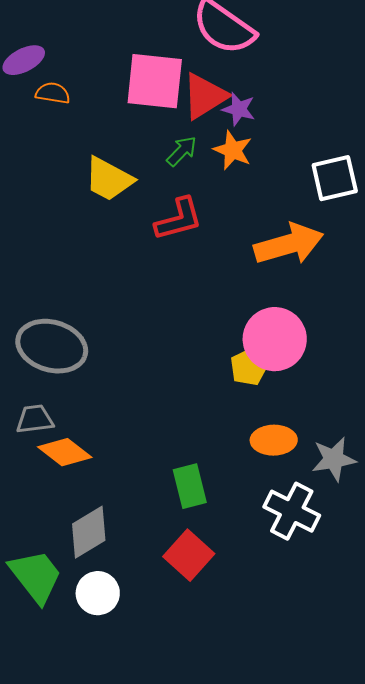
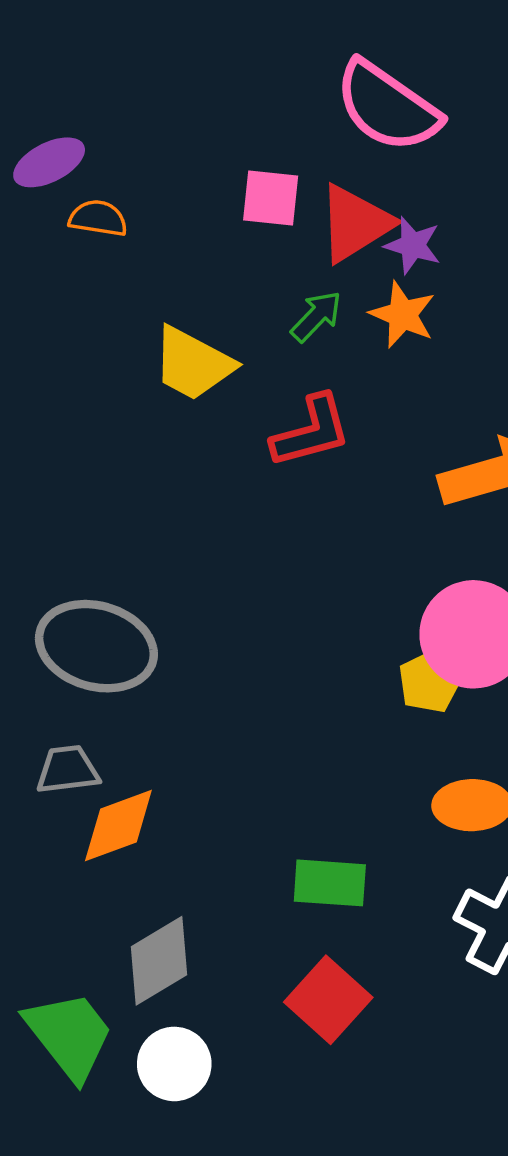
pink square: (155, 81) -> (271, 198), size x0.6
orange diamond: (65, 452) -> (118, 825), turned -58
green rectangle: (190, 486) -> (330, 883), turned -72

